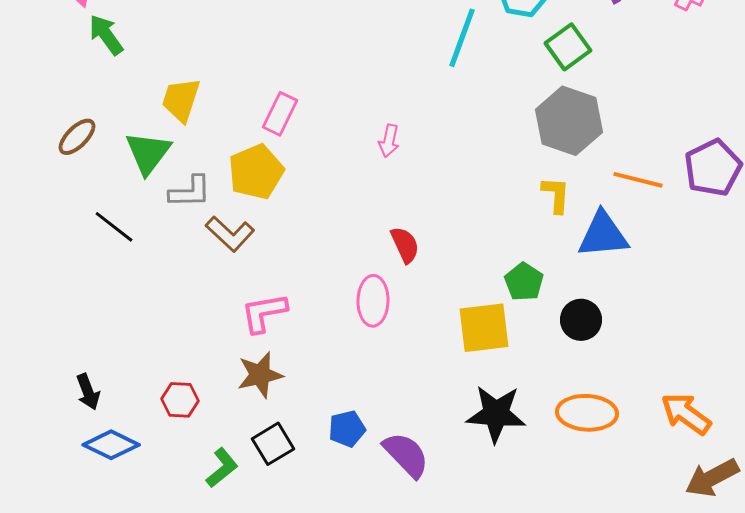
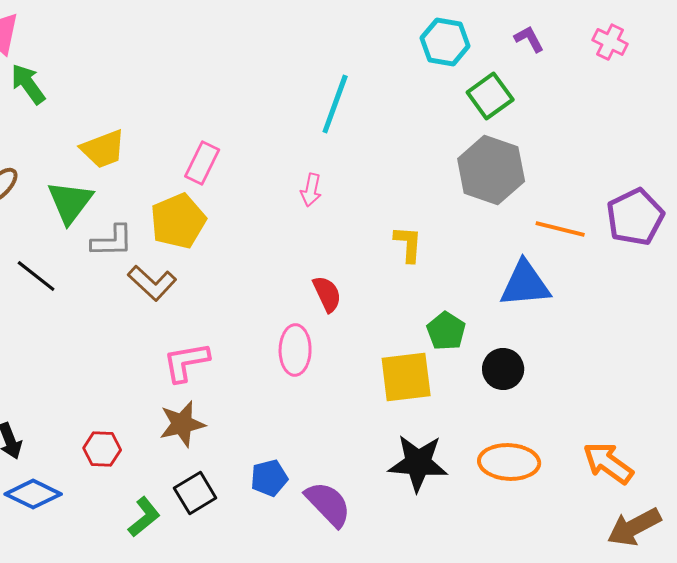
cyan line: (462, 38) -> (335, 104), moved
yellow trapezoid: (181, 100) -> (103, 149), turned -129
yellow L-shape: (556, 195) -> (408, 244), moved

